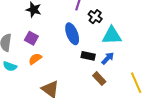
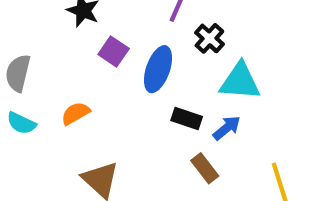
blue ellipse: (72, 34) -> (158, 69), turned 35
purple square: (31, 38) -> (114, 52), moved

